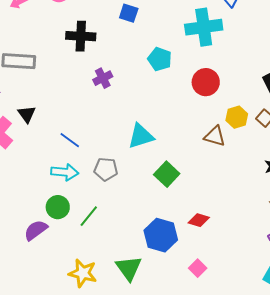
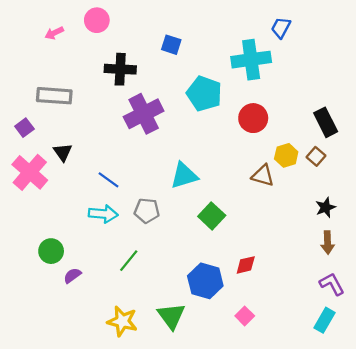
cyan pentagon: (160, 59) -> (204, 94), size x1.4
purple cross: (103, 78) -> (144, 114), size x1.8
green circle: (58, 207) -> (51, 251), moved
red diamond: (199, 220) -> (246, 265), turned -30
purple semicircle: (36, 230) -> (72, 276), size x0.7

